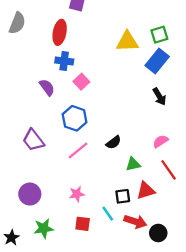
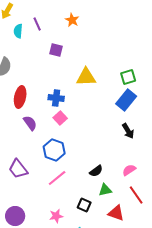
red ellipse: (60, 32) -> (20, 97), moved
yellow triangle: (127, 42) -> (86, 77), moved
blue cross: (64, 61) -> (56, 98), moved
black semicircle: (114, 142) -> (96, 171), moved
red triangle: (146, 191) -> (116, 213), turned 36
black square: (123, 196) -> (84, 205), moved, turned 32

